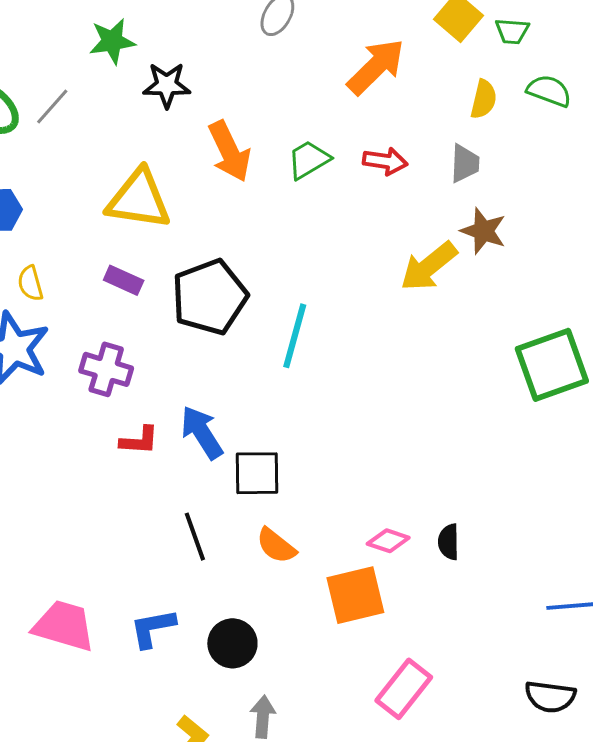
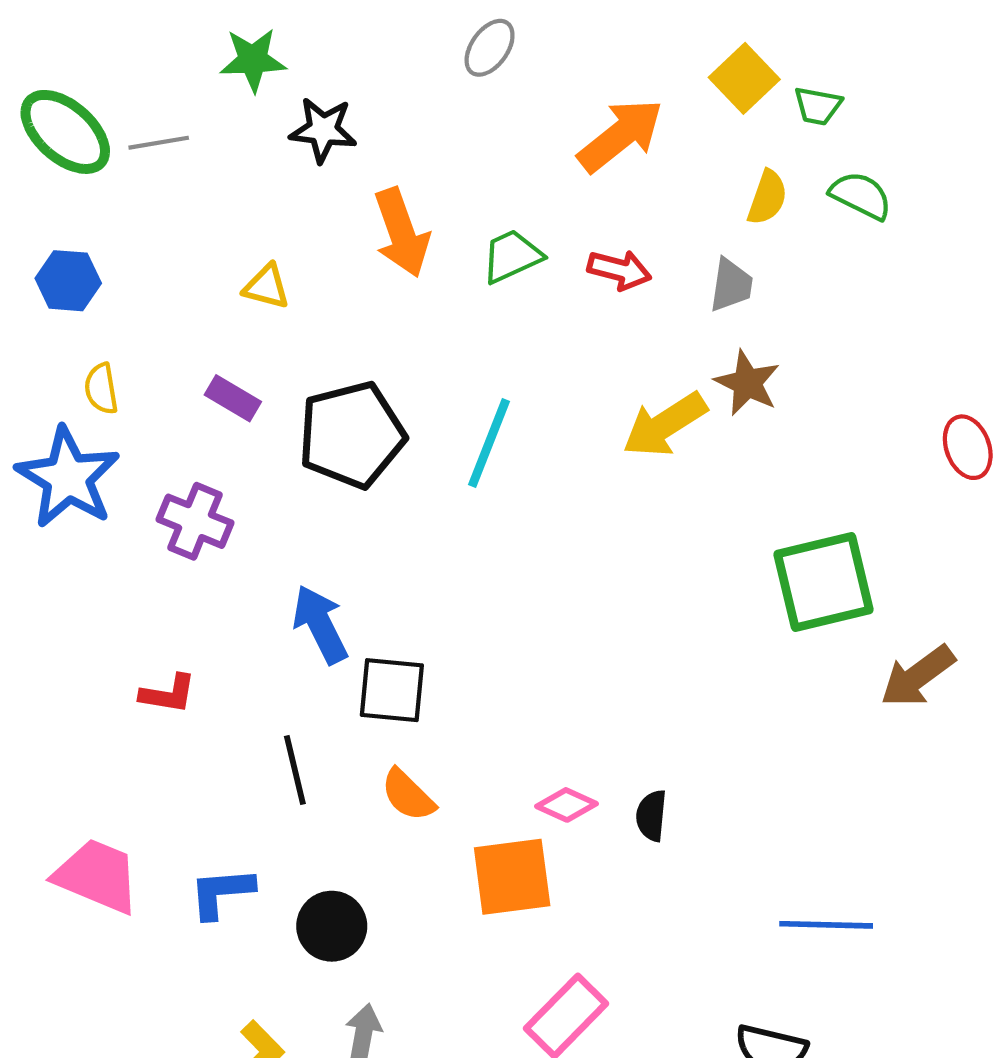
gray line: (52, 106) -> (159, 143), turned 33
yellow triangle: (139, 199) -> (266, 287), size x0.5
cyan line: (295, 336) -> (489, 443), moved
red L-shape: (139, 441) -> (168, 694), moved

